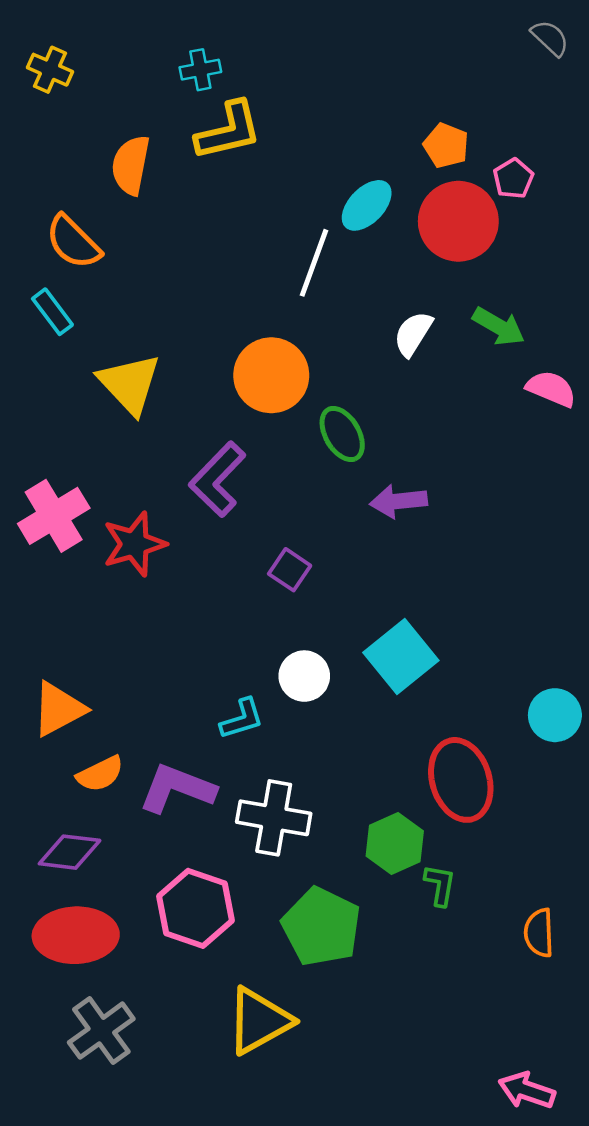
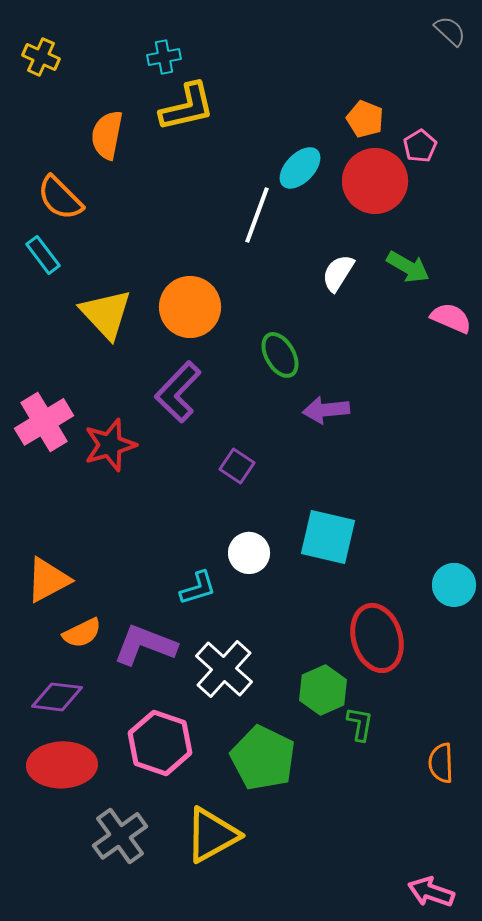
orange circle: (271, 375) -> (190, 307), moved
cyan square: (401, 656) -> (328, 537), turned -38
white cross: (274, 818) -> (224, 669), turned 32
gray cross: (101, 1031) -> (120, 836), moved

